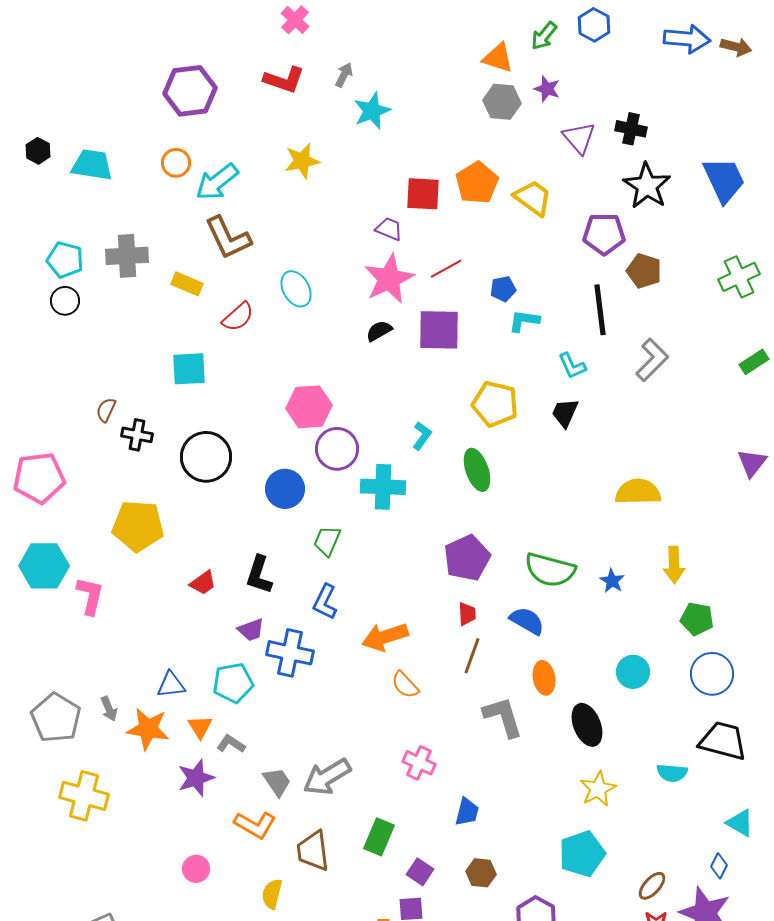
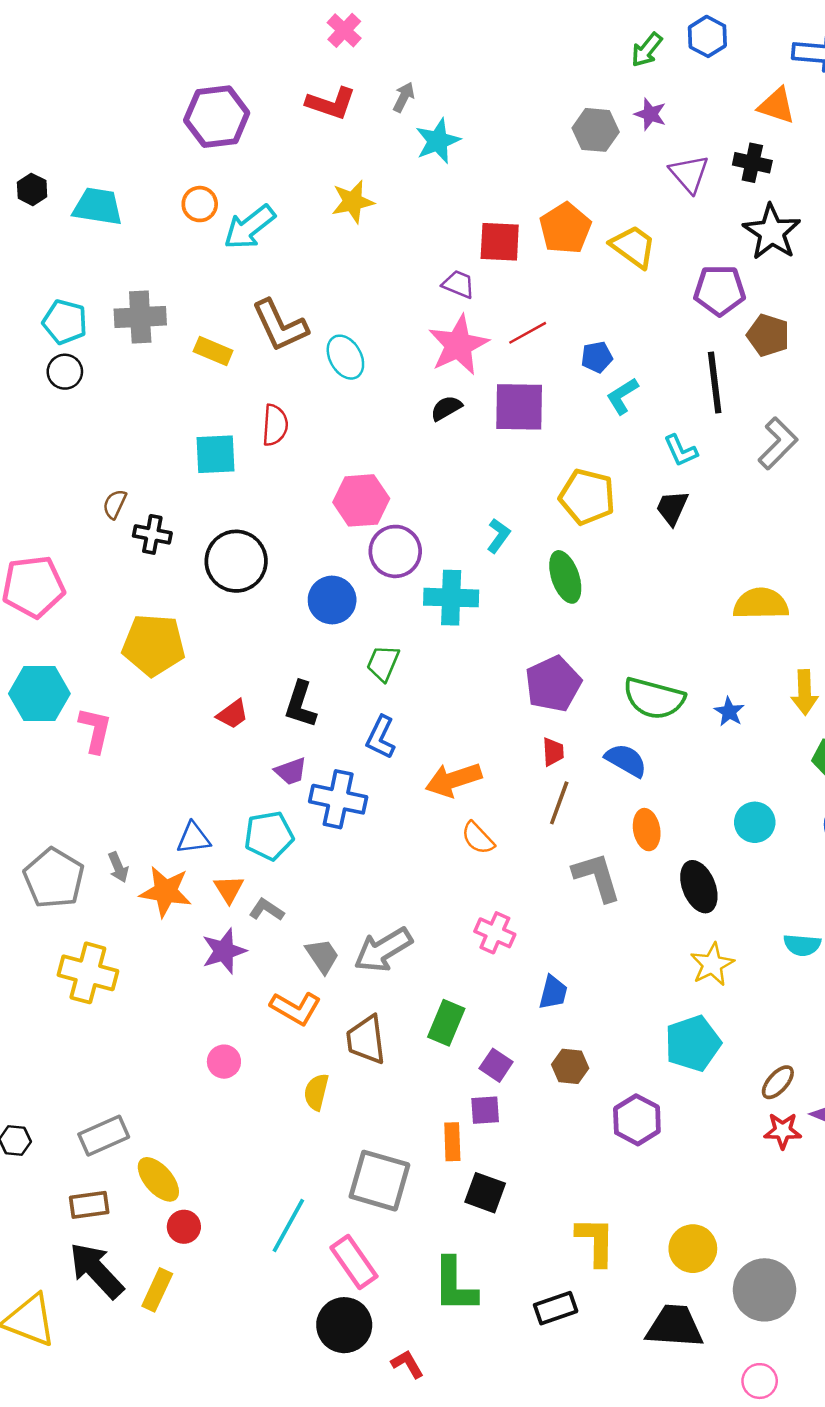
orange triangle: (498, 58) -> (777, 106), moved
brown L-shape: (228, 238) -> (280, 326), moved
red semicircle: (238, 317) -> (275, 425), moved, turned -44
cyan L-shape: (524, 321) -> (622, 396), turned -40

